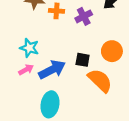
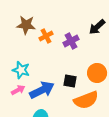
orange cross: (57, 11) -> (46, 36), turned -32
orange semicircle: (100, 80) -> (86, 100), turned 115

